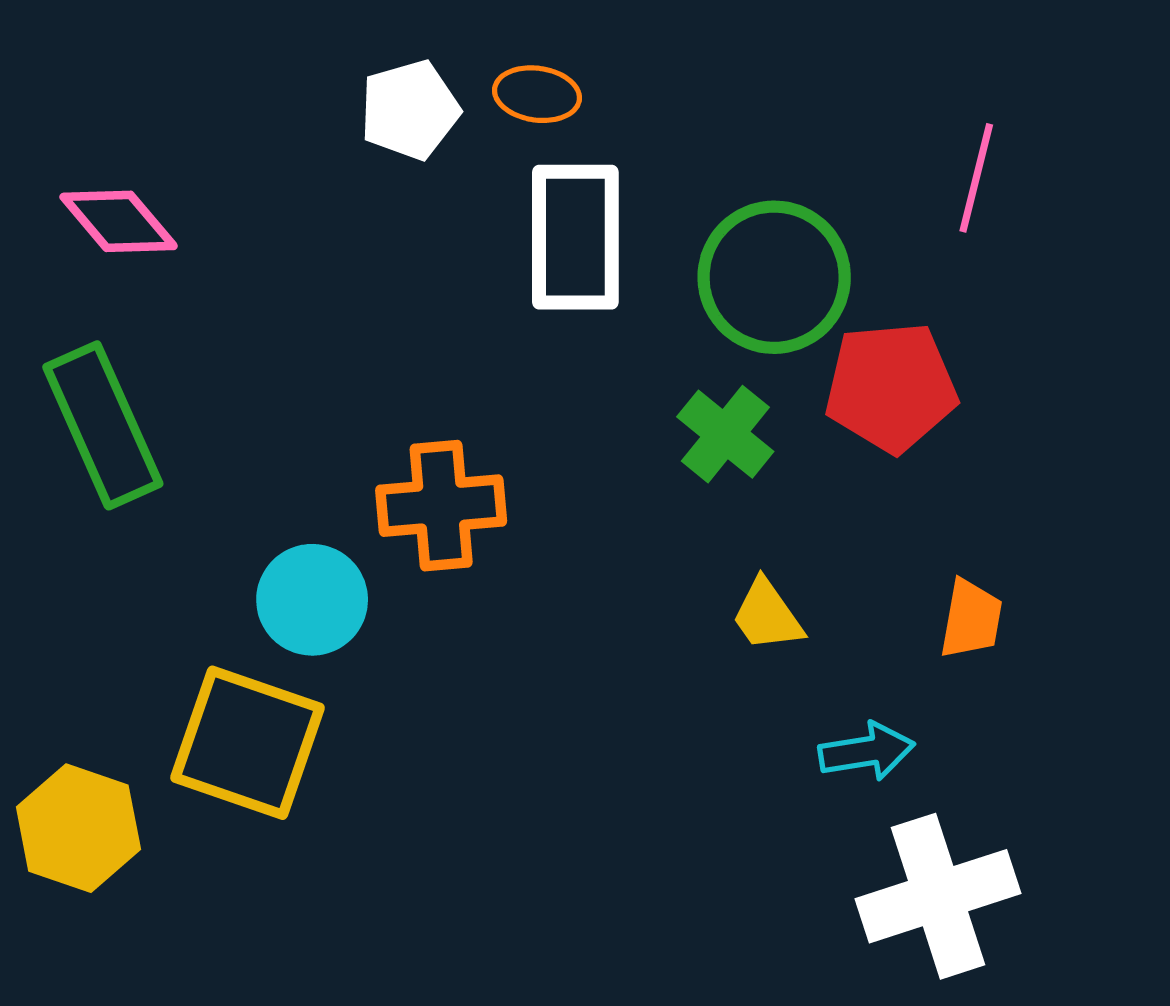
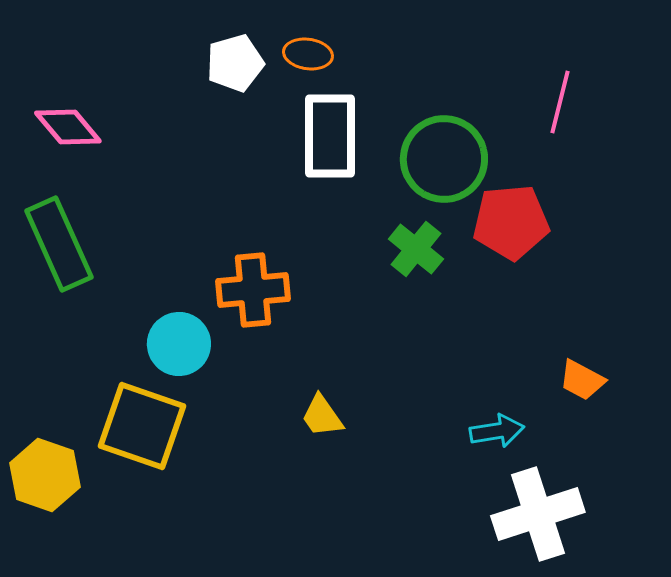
yellow trapezoid: (767, 615) -> (322, 416), moved
orange trapezoid: (971, 619) -> (582, 380), moved, turned 108

